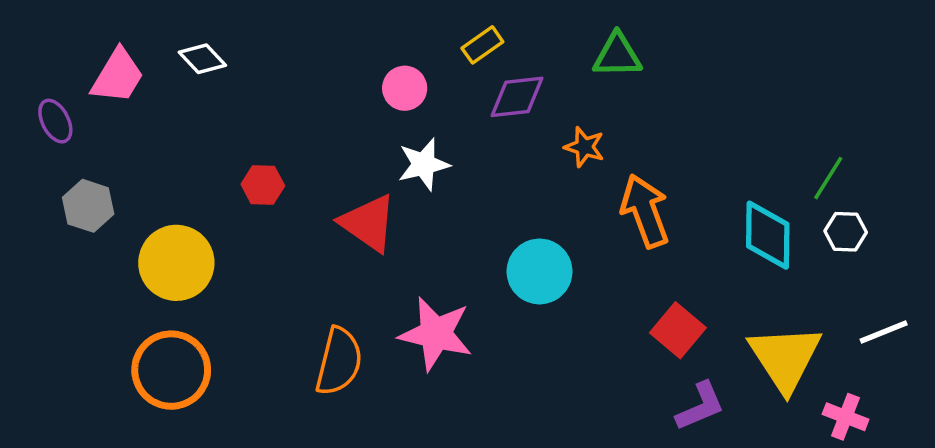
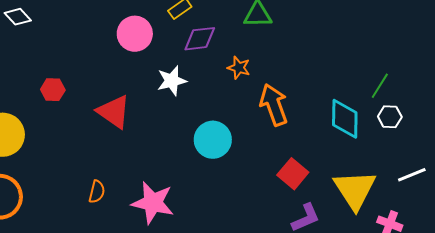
pink circle: (405, 88) -> (135, 34), size x1.4
white star: (424, 164) -> (172, 81), moved
pink star: (436, 334) -> (153, 203), moved
orange semicircle: (339, 361) -> (97, 192), size x0.6

